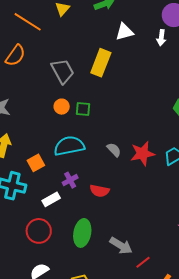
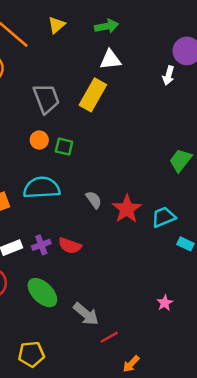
white triangle: (124, 32) -> (110, 60), moved
red star: (143, 154) -> (127, 209), turned -30
purple cross: (70, 180) -> (41, 245), moved
green ellipse: (82, 233) -> (42, 293), turned -64

